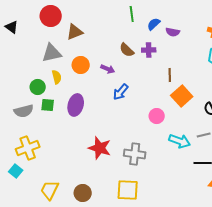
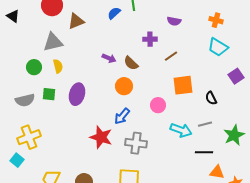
blue semicircle: (154, 24) -> (114, 13), moved
brown semicircle: (127, 50) -> (131, 63), moved
orange circle: (81, 65) -> (124, 86), moved
brown line: (170, 75) -> (171, 56), moved, turned 56
green circle: (38, 87) -> (34, 67), moved
blue arrow: (121, 92) -> (122, 116), moved
orange square: (182, 96) -> (183, 85), turned 35

